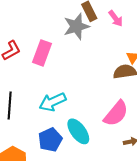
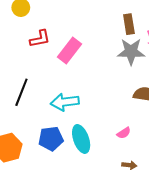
gray star: (76, 26) -> (131, 52), moved
pink semicircle: (116, 113) -> (124, 133), size x0.5

